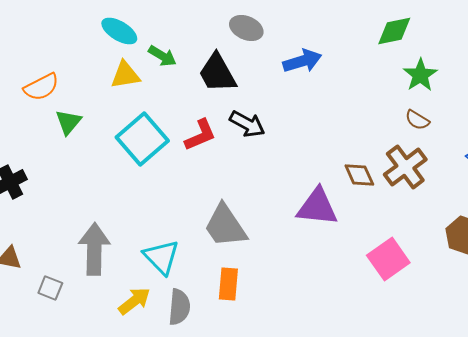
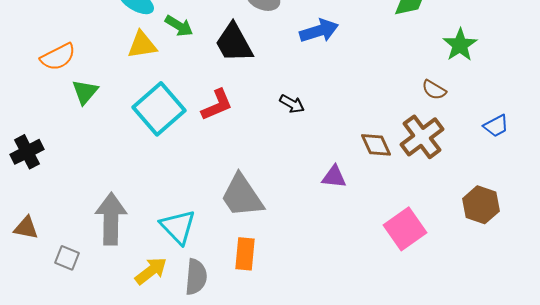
green star: (420, 75) -> (460, 45), moved
black arrow: (247, 124) -> (292, 104), moved, size x0.7
purple triangle: (317, 207) -> (334, 177), size x0.6

